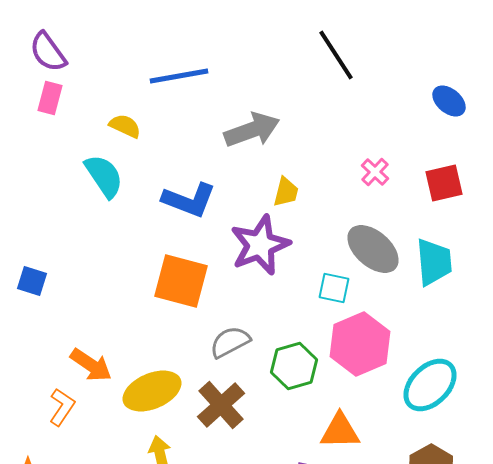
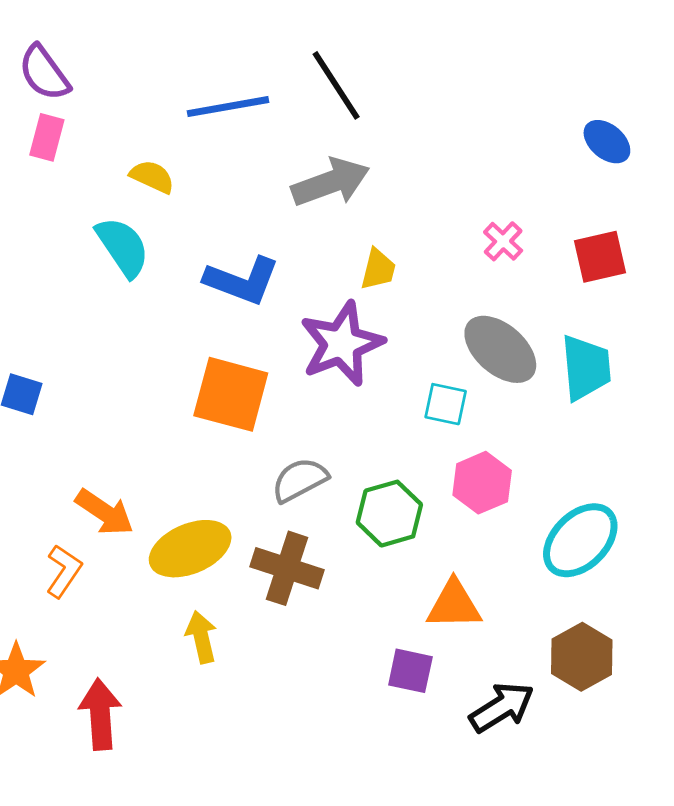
black line: (336, 55) -> (336, 85), moved
pink hexagon: (360, 344) -> (482, 483), size x0.7
brown cross: (221, 405) -> (287, 568), turned -30

